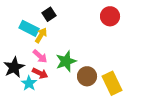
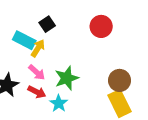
red circle: (110, 16) -> (101, 26), moved
brown circle: (87, 76) -> (120, 80), moved
cyan star: (29, 83) -> (59, 103), moved

